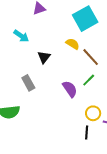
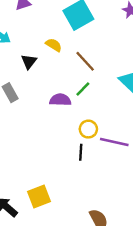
yellow semicircle: (73, 44) -> (54, 45), moved
purple semicircle: (70, 89) -> (60, 100), turned -54

